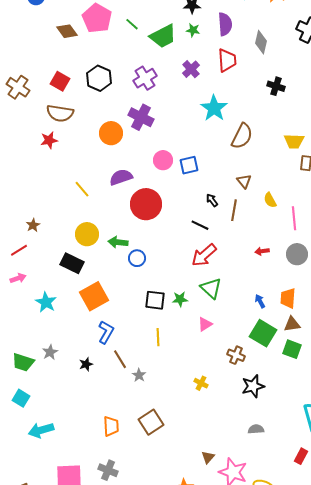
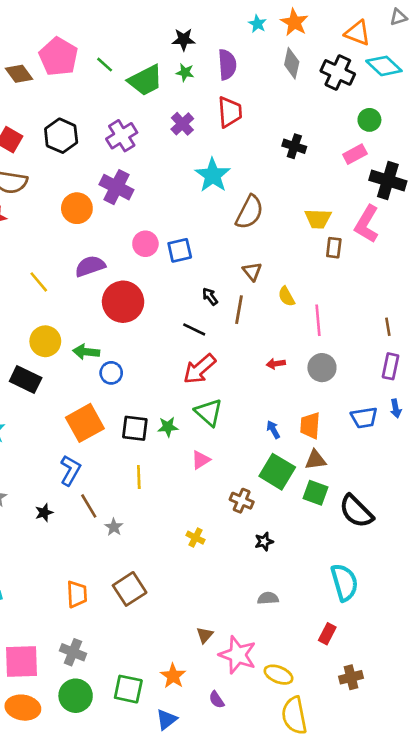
gray diamond: (261, 42) -> (292, 63), moved
orange square: (94, 296) -> (85, 423), moved
black star: (253, 386) -> (264, 542), size x0.6

